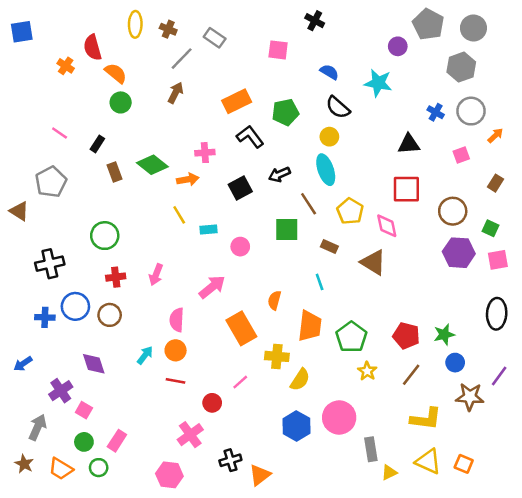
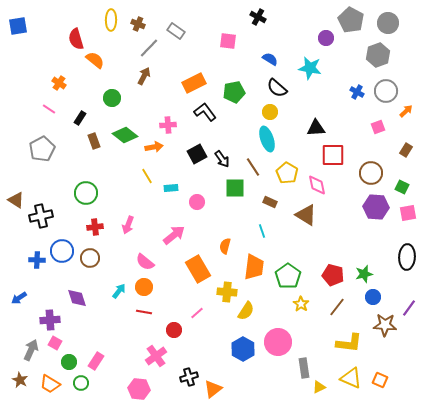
orange cross: (66, 66) -> (59, 83), moved
green circle: (121, 102) -> (112, 98), moved
black triangle: (409, 144) -> (316, 128), moved
black arrow: (279, 175) -> (222, 159), moved, turned -102
brown triangle: (19, 211) -> (16, 200), moved
pink semicircle: (177, 320) -> (145, 262), turned -54
purple cross: (61, 391) -> (50, 320), turned 30
pink square: (84, 410) -> (55, 343), moved

